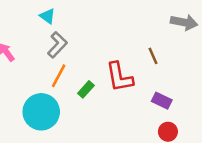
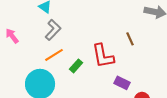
orange line: (59, 76) -> (54, 55), turned 30
purple rectangle: (162, 101) -> (122, 83), moved

